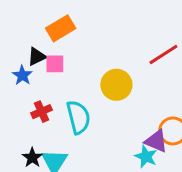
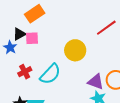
cyan semicircle: (78, 117) -> (50, 74), turned 60
purple triangle: (156, 141) -> (96, 82), moved

